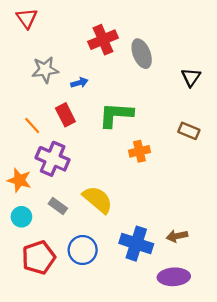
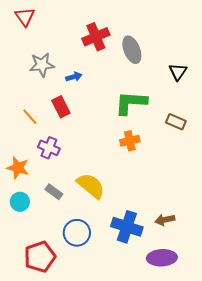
green L-shape: (116, 115) -> (131, 103), moved
purple cross: (53, 159) -> (49, 148), size x0.7
red pentagon: (39, 257) -> (40, 257), moved

